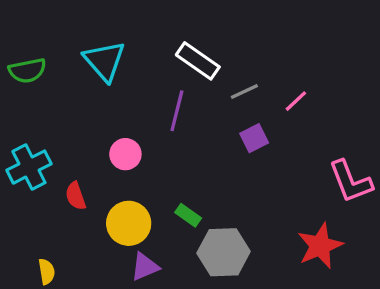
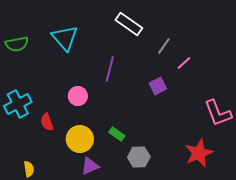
white rectangle: (198, 61) -> (129, 24), moved
gray line: (244, 91) -> (164, 46), moved, turned -30
gray hexagon: (224, 252) -> (139, 157), size x0.7

